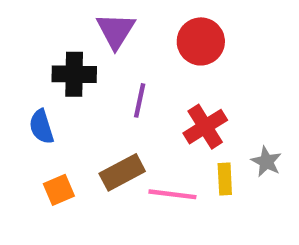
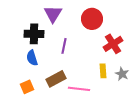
blue semicircle: (41, 127) -> (32, 58), moved
red cross: (205, 127) -> (113, 44), moved
yellow rectangle: (225, 179) -> (103, 71), moved

